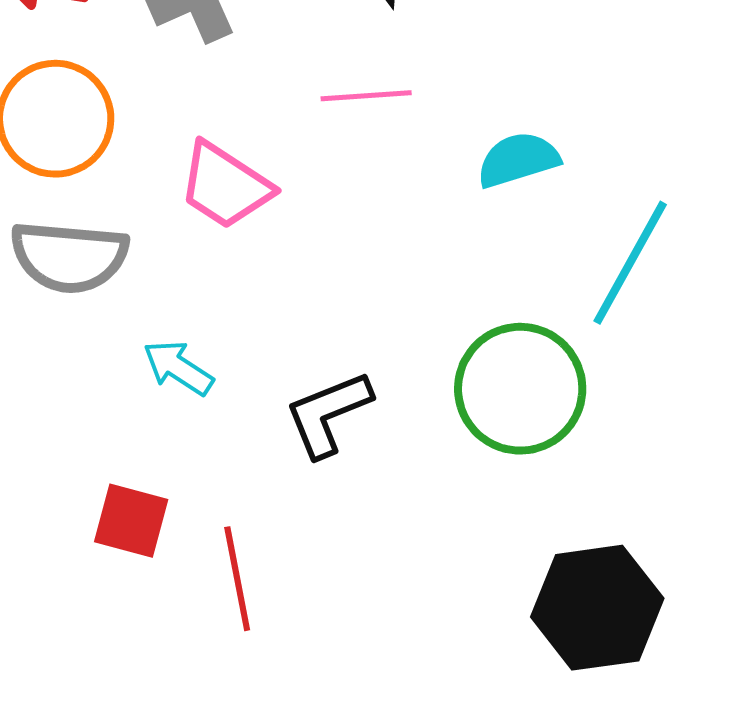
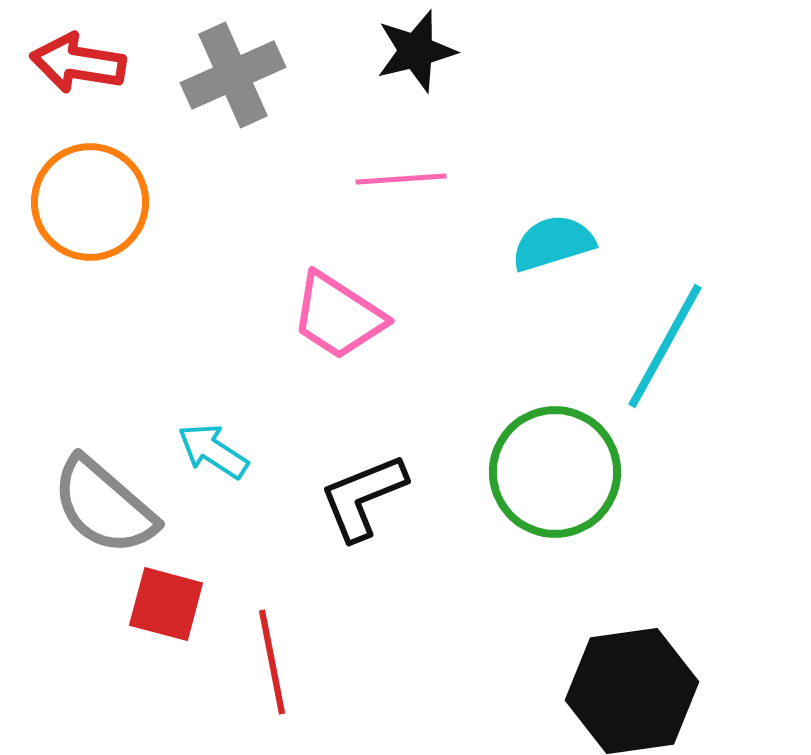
pink trapezoid: (225, 186) -> (338, 316), moved
gray semicircle: (69, 257) -> (104, 506), moved, turned 36

